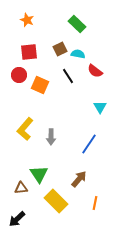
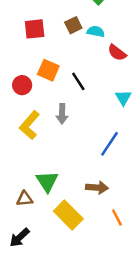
red circle: (19, 75) -> (22, 85), moved
black line: (68, 76) -> (78, 81), moved
gray arrow: (51, 137) -> (62, 114), moved
brown arrow: (79, 179) -> (97, 188), turned 54
orange line: (95, 203) -> (117, 218), turned -40

